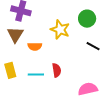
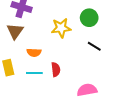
yellow star: (60, 30) -> (61, 28), turned -30
orange semicircle: (35, 46) -> (34, 52), moved

